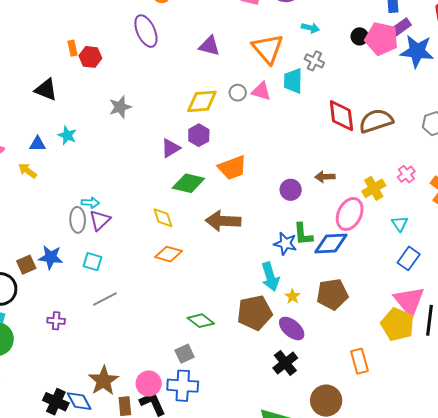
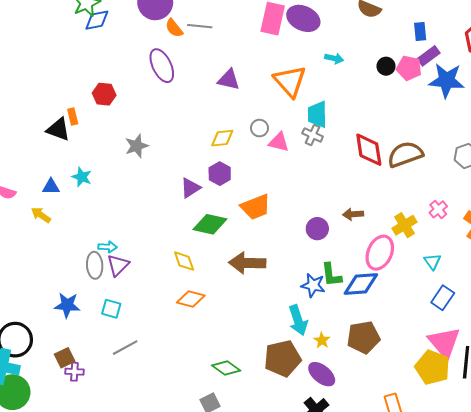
pink pentagon: (381, 39) -> (409, 68), size x0.7
orange rectangle: (73, 48) -> (73, 116), moved
gray cross: (314, 61) -> (313, 135), moved
pink triangle: (261, 91) -> (279, 142), moved
yellow diamond: (202, 101) -> (222, 138), size x0.7
brown square: (26, 265) -> (65, 358), moved

